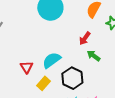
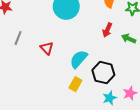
green arrow: (94, 56) -> (129, 39), moved
red triangle: (26, 67) -> (47, 48), moved

